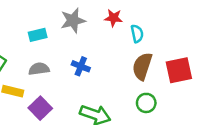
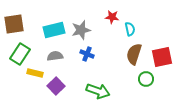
gray star: (73, 21) -> (81, 30), moved
cyan rectangle: (38, 35) -> (54, 30), size x1.5
green circle: (146, 103) -> (146, 79), moved

